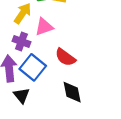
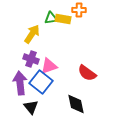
pink triangle: (44, 27) -> (49, 66), moved
red semicircle: (65, 57) -> (87, 73), moved

